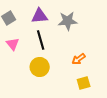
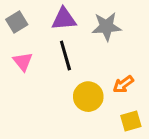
yellow circle: (40, 67) -> (88, 97), moved

